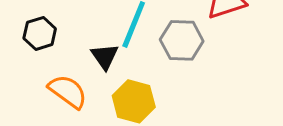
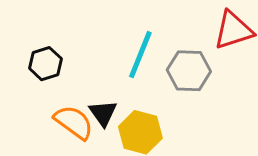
black triangle: (105, 56) -> (103, 113), moved

